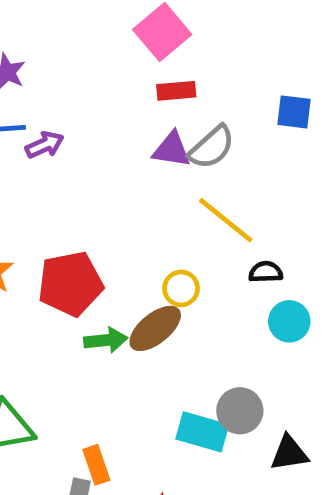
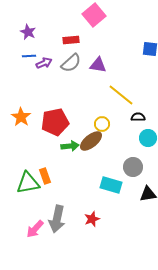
red rectangle: (176, 91) -> (71, 40), moved
gray semicircle: (212, 147) -> (71, 63), moved
gray circle: (240, 411) -> (133, 167), moved
orange rectangle: (96, 465) -> (45, 176), moved

